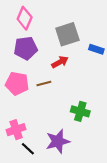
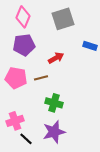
gray square: (67, 34) -> (63, 19), moved
green cross: (80, 111) -> (54, 103), moved

